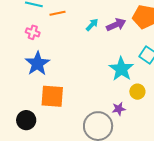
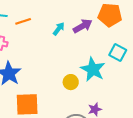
yellow circle: (137, 92) -> (71, 82), moved

